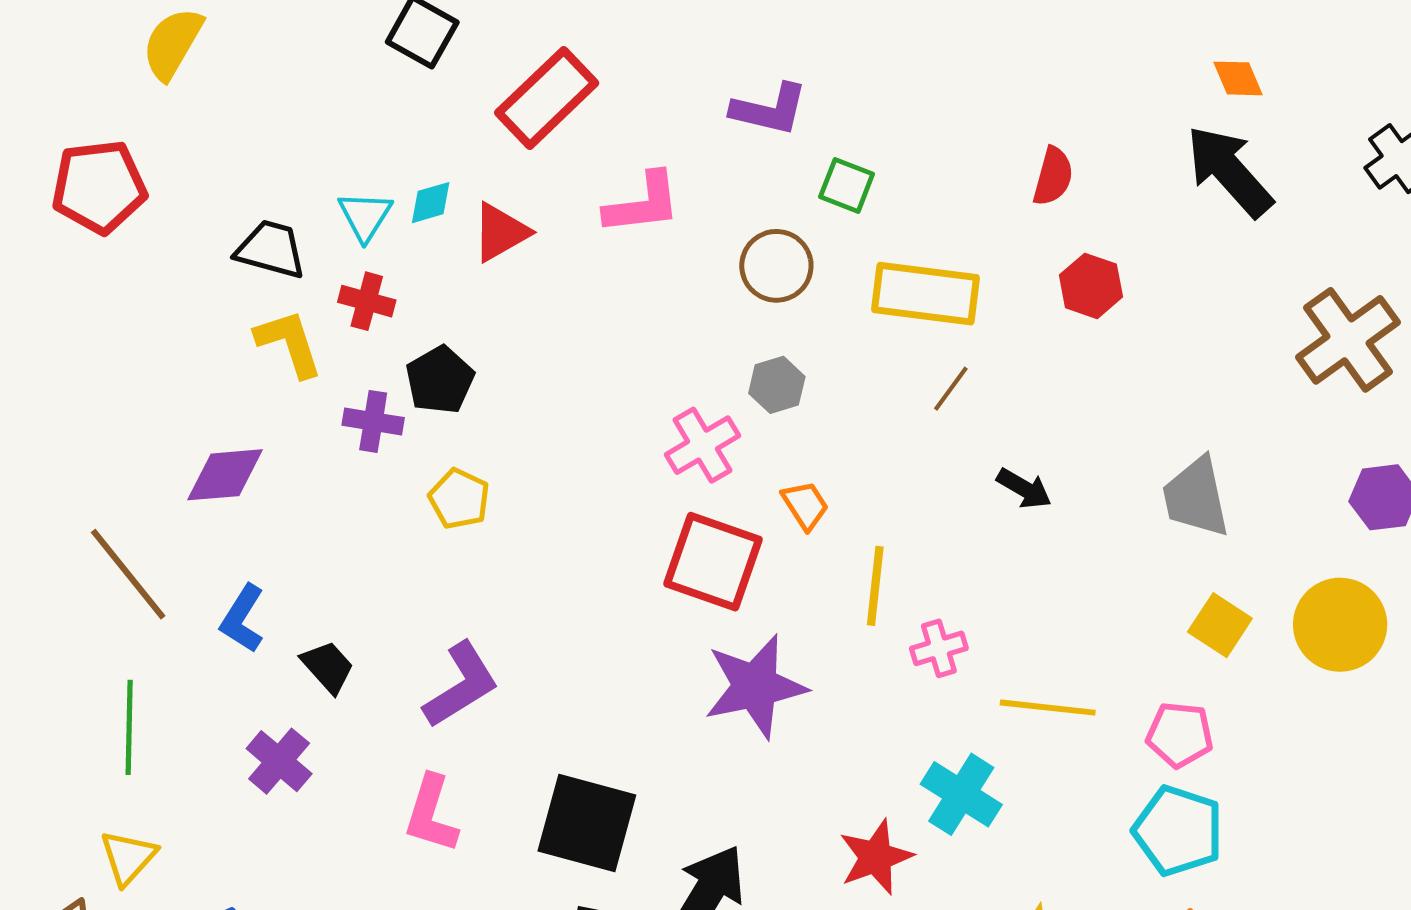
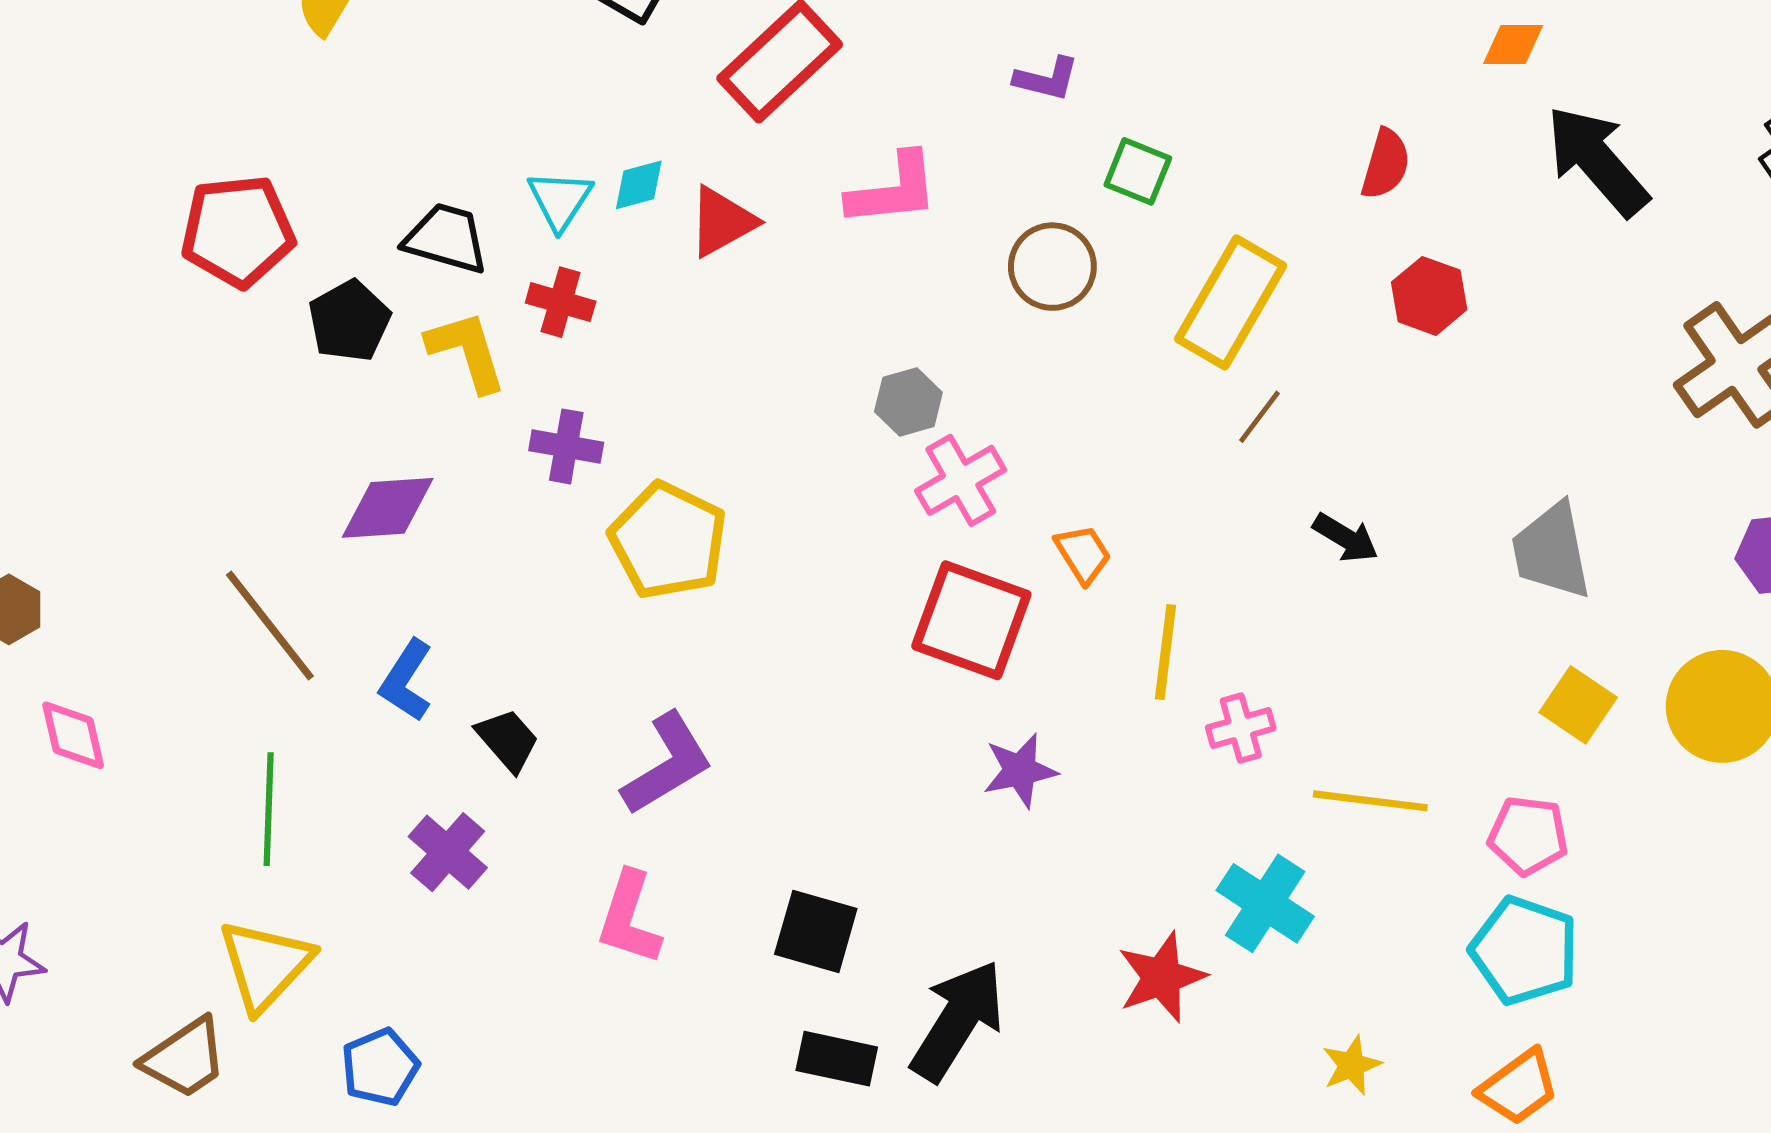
orange diamond: (1238, 78) -> (1513, 45), moved, turned -68
purple L-shape: (769, 109) -> (1047, 79), size x0.7
red pentagon: (99, 187) -> (238, 231), moved
yellow rectangle: (925, 294) -> (1231, 302), turned -68
black pentagon: (440, 380) -> (349, 321), moved
gray hexagon: (777, 385) -> (908, 402), moved
yellow pentagon: (459, 499) -> (668, 541), size x1.6
purple star: (755, 686) -> (1020, 770), size x0.6
black square: (587, 823) -> (816, 931), size x0.7
yellow triangle: (128, 857) -> (265, 965), size x1.4

